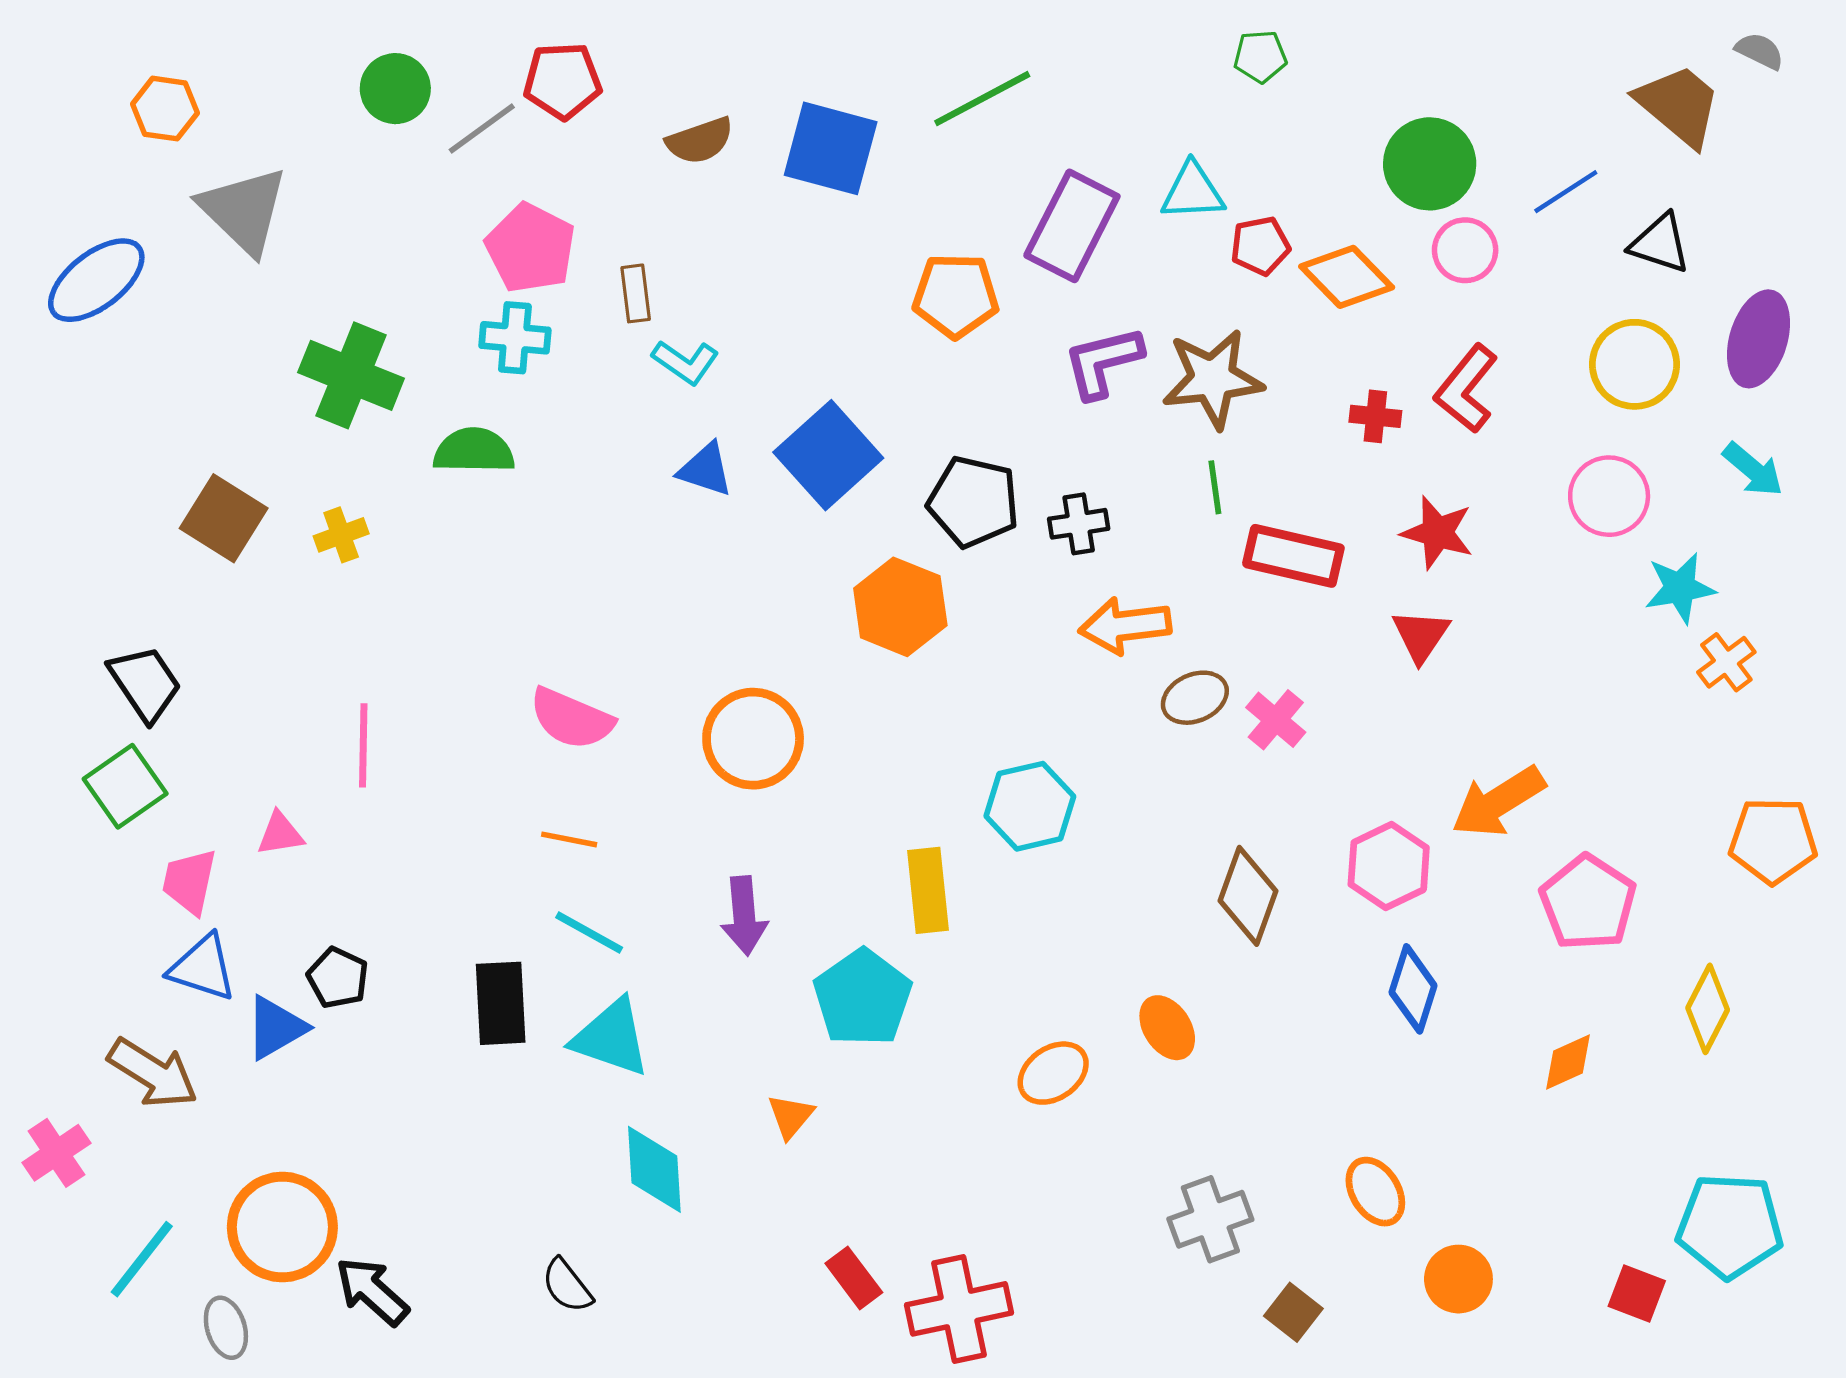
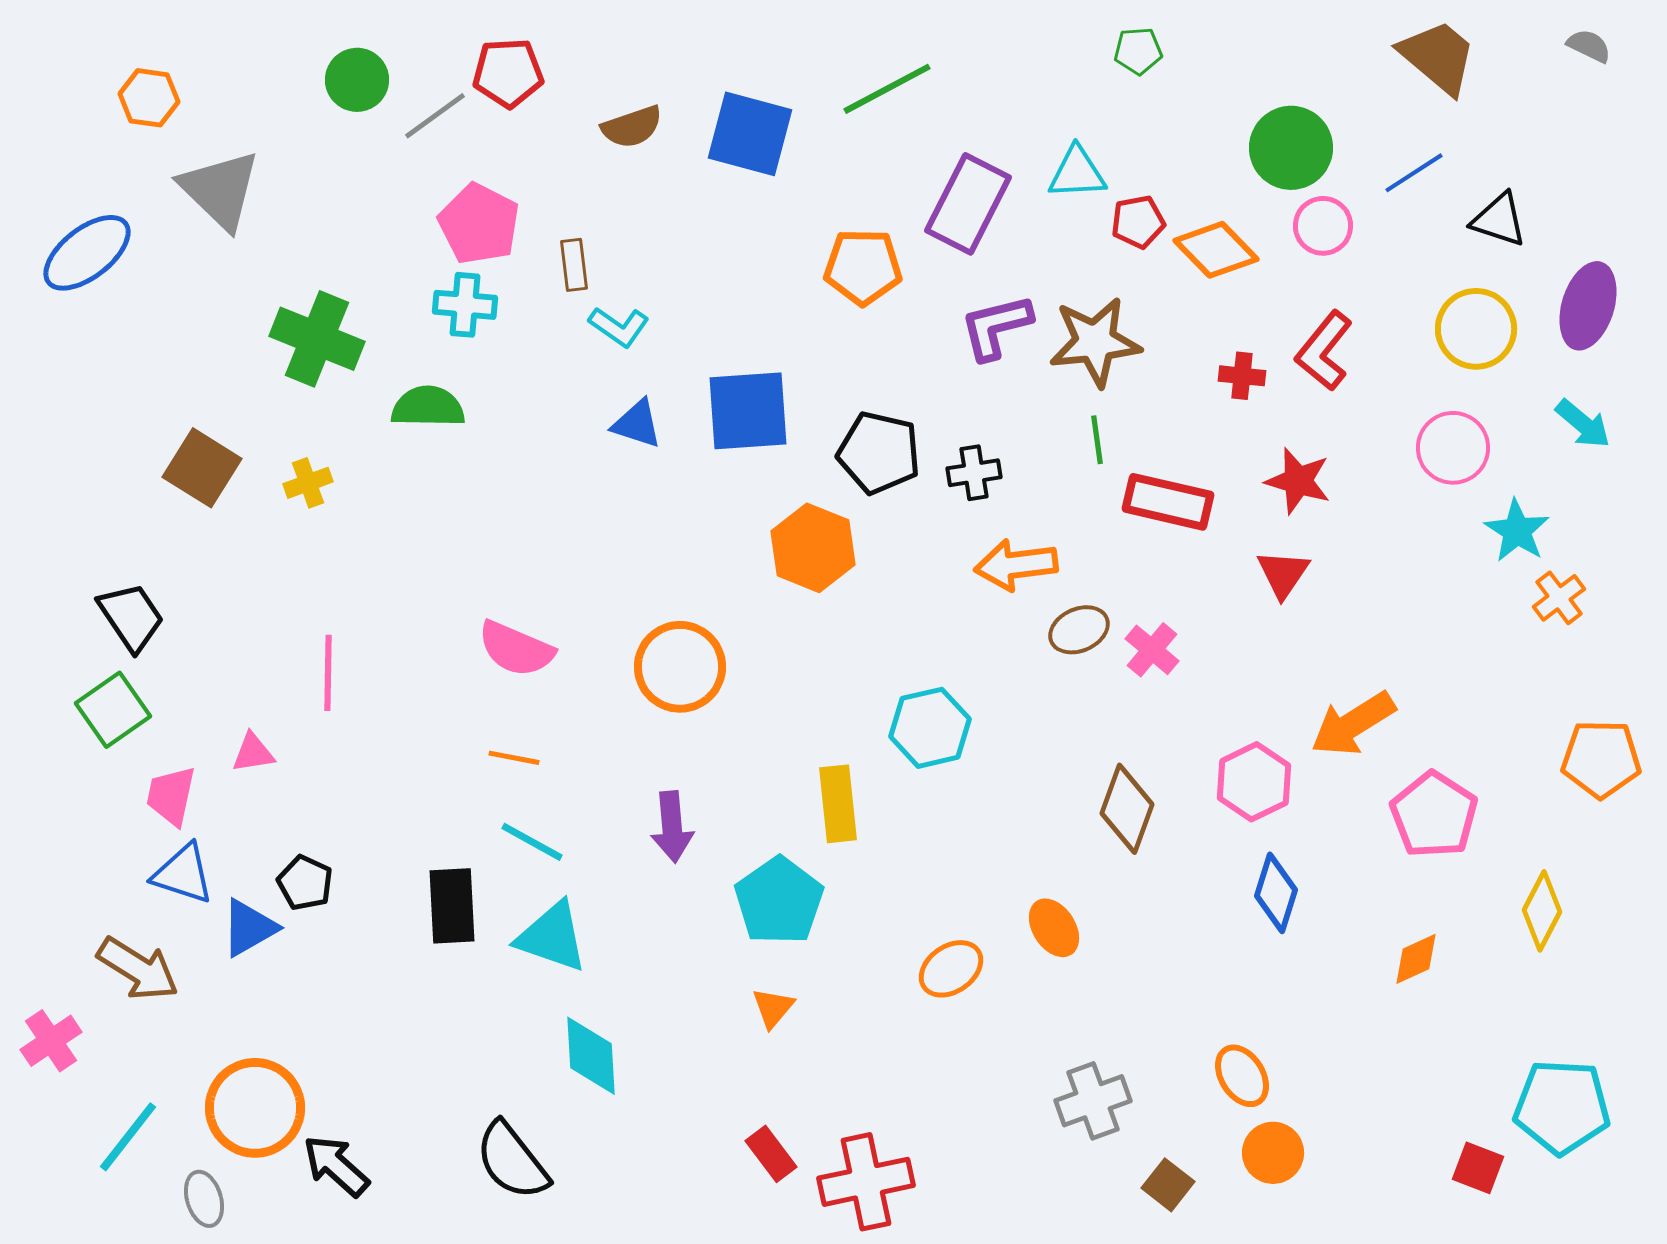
brown trapezoid: (1679, 105) -> (1438, 57), moved
blue square: (828, 455) -> (748, 411), turned 38
cyan star: (1680, 588) -> (1517, 531), turned -30
orange triangle: (791, 1116) -> (773, 1008), moved
orange circle: (1458, 1279) -> (1273, 1153), moved
black semicircle: (567, 1286) -> (512, 1161), size x1.6

